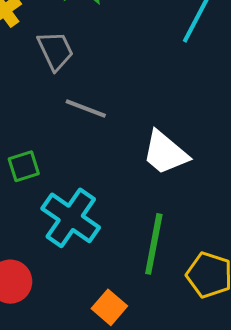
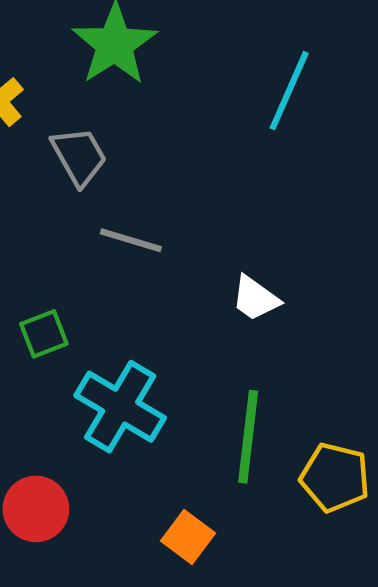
white trapezoid: (165, 153) -> (255, 298), size x0.7

